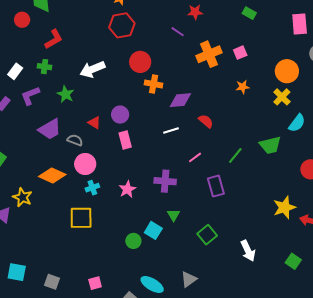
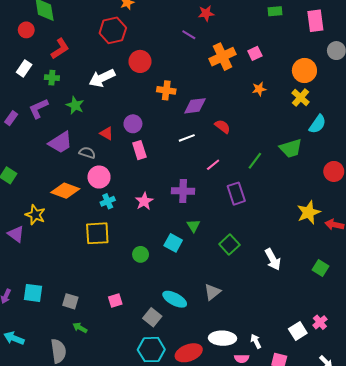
green rectangle: (249, 13) -> (275, 11), moved, turned -32
red hexagon: (122, 25) -> (113, 30), moved
red circle: (140, 62) -> (140, 61), moved
white rectangle: (15, 71) -> (24, 68), moved
green circle: (133, 241) -> (141, 254), moved

